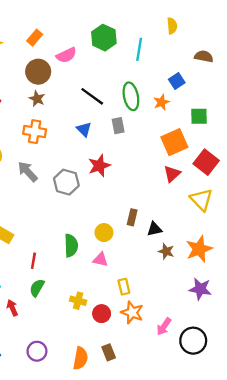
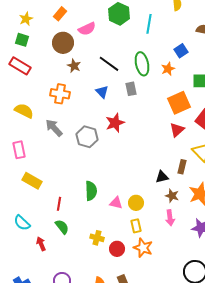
brown star: (37, 99) -> (74, 66), moved
brown rectangle: (132, 217) -> (182, 167), moved
yellow circle: (104, 233) -> (136, 203), moved
green semicircle: (37, 288) -> (62, 227), turned 112
pink arrow: (164, 327) -> (170, 218), moved, turned -42

